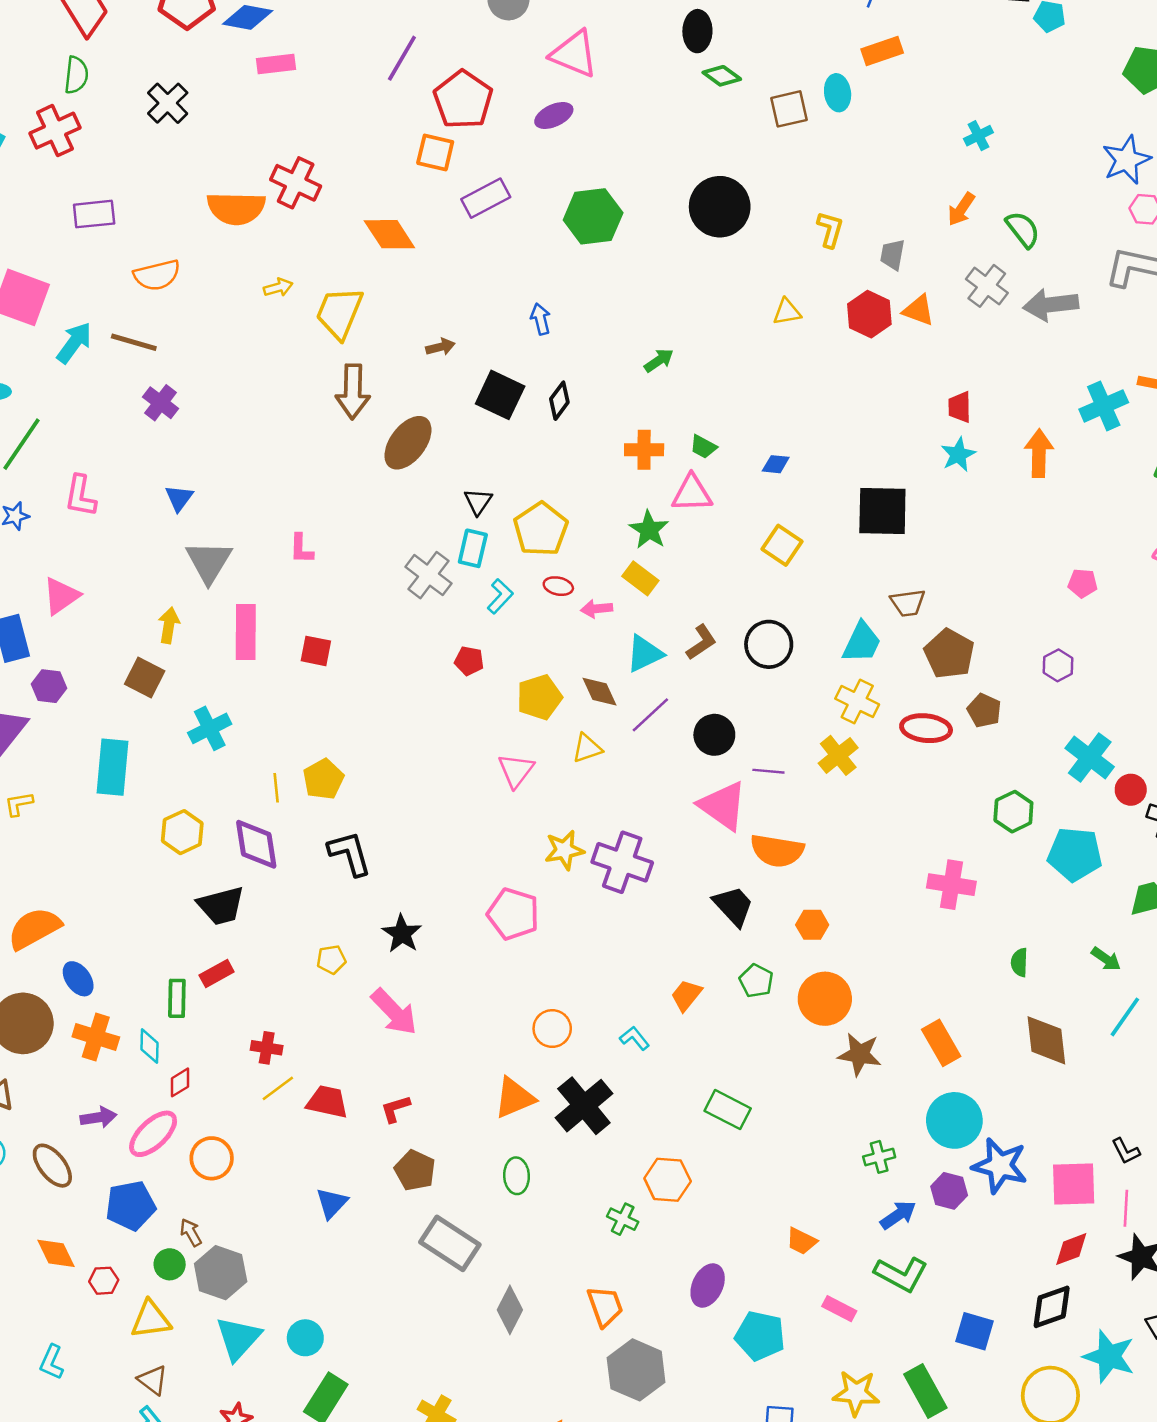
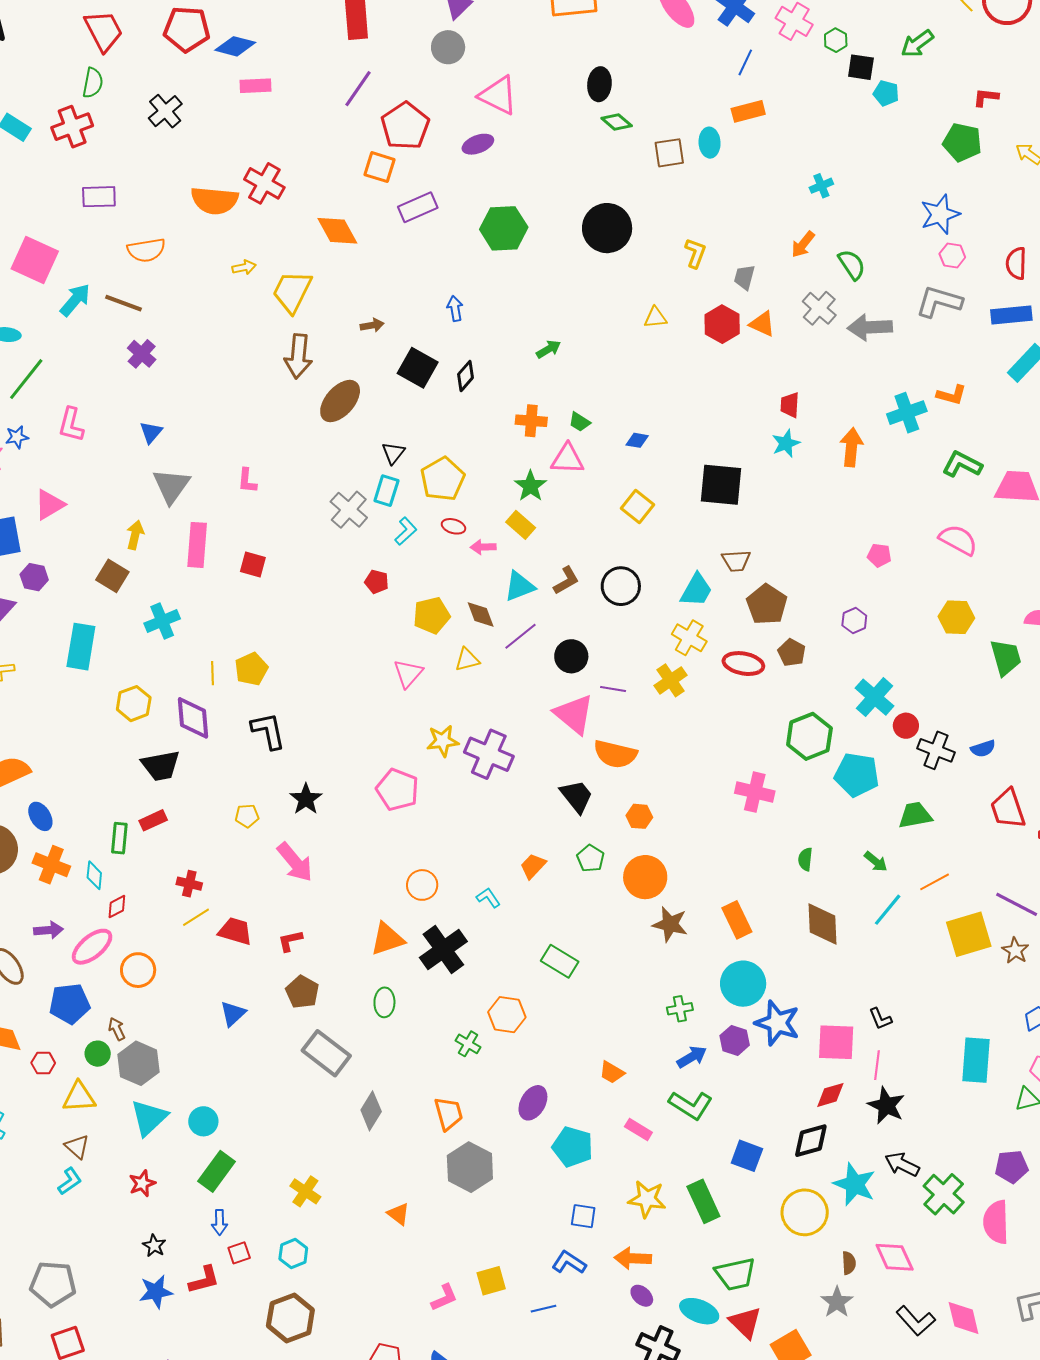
green hexagon: (1013, 812) -> (809, 736), size x1.4

